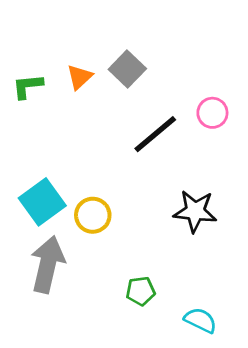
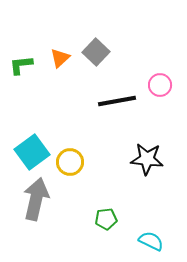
black line: (155, 134) -> (117, 101), turned 30

